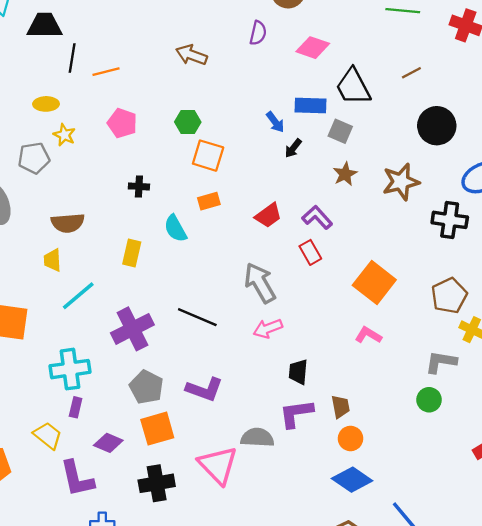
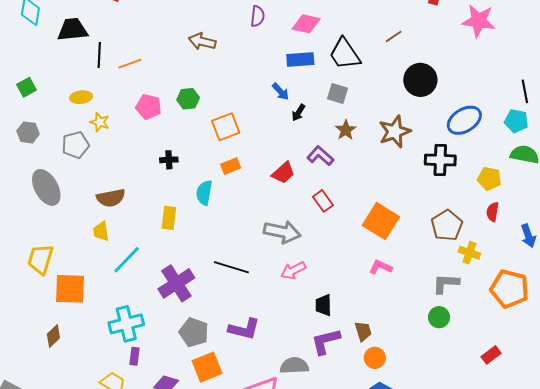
blue rectangle: (311, 106) -> (300, 60), moved
green hexagon: (188, 122) -> (188, 99), moved
orange square: (208, 156) -> (226, 127), turned -32
purple L-shape: (317, 217) -> (320, 156), moved
cyan semicircle: (175, 228) -> (204, 193), turned 45
gray arrow: (260, 283) -> (282, 232), turned 138

